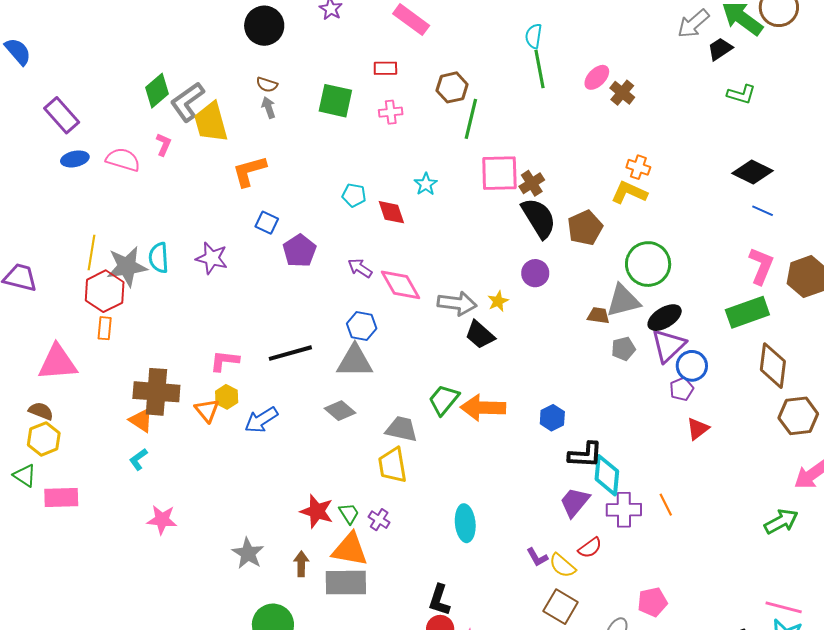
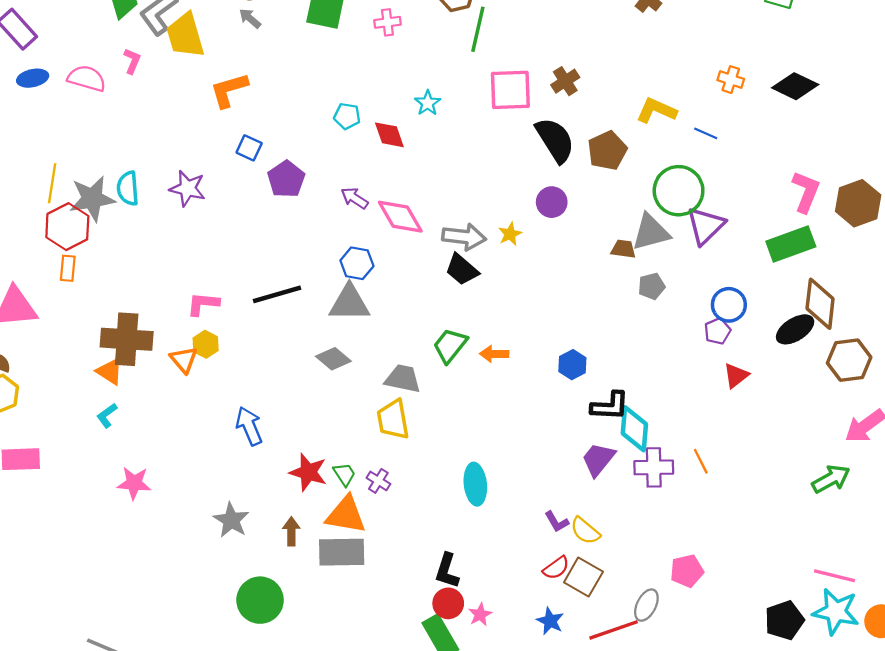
gray arrow: (269, 108) -> (250, 18), turned -30
orange cross: (638, 167) -> (731, 80), moved
brown cross: (532, 183) -> (565, 81), moved
blue line: (763, 211) -> (706, 133), moved
black ellipse: (665, 318) -> (795, 329), moved
black trapezoid: (480, 335) -> (462, 270), moved
purple triangle: (668, 345) -> (706, 226), moved
orange arrow: (483, 408) -> (494, 354), size x0.6
blue arrow: (261, 420) -> (249, 426), moved, turned 100
red semicircle: (590, 548) -> (556, 568), moved

